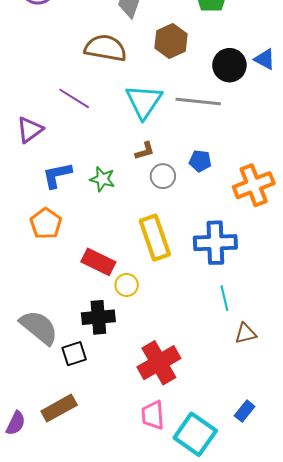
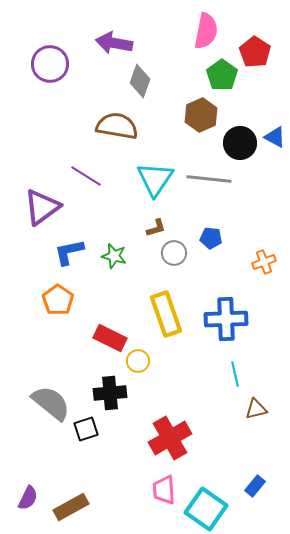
brown hexagon: (171, 41) -> (201, 115), moved
purple triangle: (30, 130) -> (42, 207), size x1.4
orange cross: (254, 185) -> (264, 262), size x0.6
brown rectangle: (59, 408) -> (71, 507), moved

